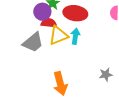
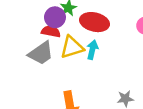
red semicircle: (49, 23) -> (51, 31), moved

